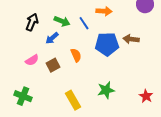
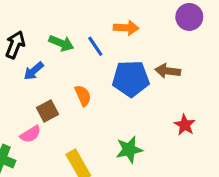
blue arrow: (52, 38) -> (34, 71), moved
pink semicircle: (32, 60) -> (31, 134), moved
red star: (146, 96) -> (185, 125), moved

